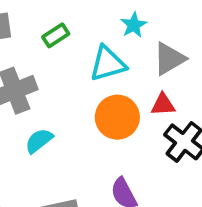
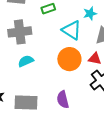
cyan triangle: (108, 64) -> (72, 30), turned 35

